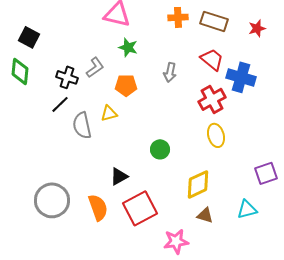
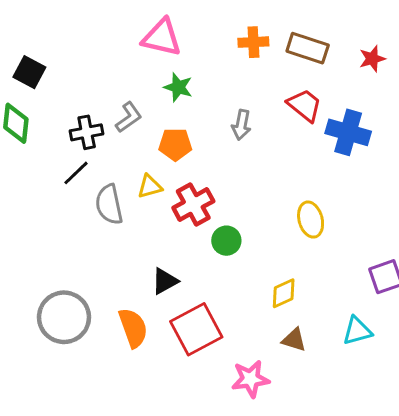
black cross: (67, 77) -> (87, 132), turned -30
red cross: (212, 99) -> (193, 204), moved
yellow diamond: (198, 184) -> (284, 293), size x0.7

